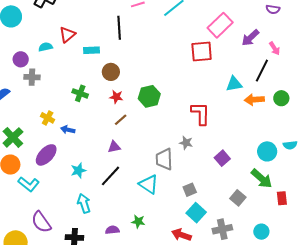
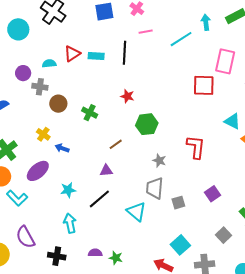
pink rectangle: (220, 25) -> (225, 61), turned -40
cyan rectangle: (92, 50) -> (96, 56), moved
brown circle: (111, 72) -> (58, 104), moved
gray cross: (32, 77) -> (40, 87), moved
cyan triangle: (234, 84) -> (232, 121), turned 30
green cross: (80, 93) -> (90, 113), moved
red star: (116, 97) -> (127, 96), moved
gray star: (186, 143) -> (159, 161), moved
gray square: (190, 190) -> (178, 203), moved
green star: (138, 221) -> (116, 258), moved

